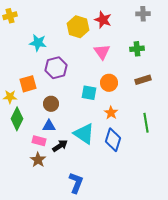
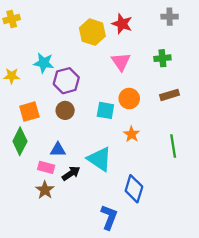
cyan star: (38, 43) -> (44, 63), moved
orange square: (28, 84) -> (29, 112), moved
yellow star: (10, 97) -> (12, 76), moved
brown circle: (51, 104) -> (65, 110), moved
blue diamond: (113, 140) -> (134, 189), moved
blue L-shape: (76, 183) -> (109, 217), moved

